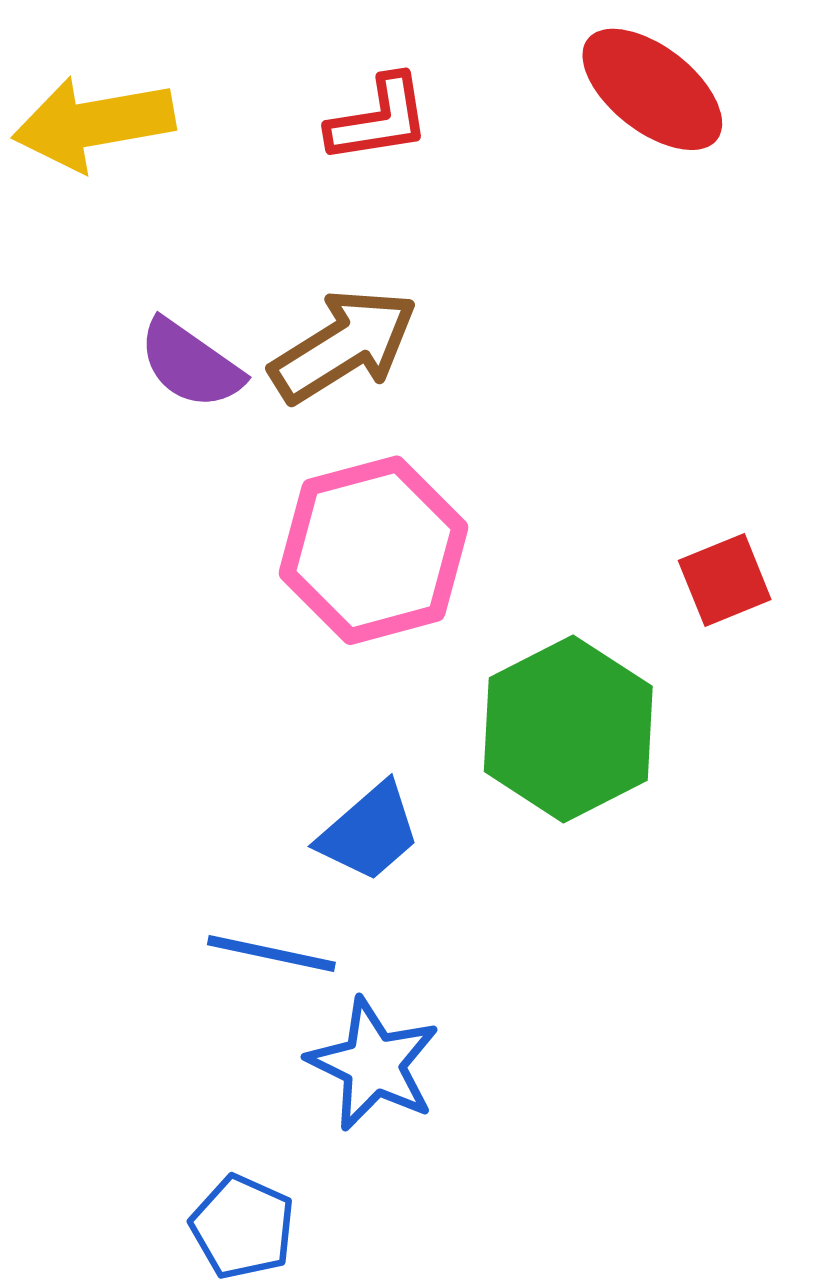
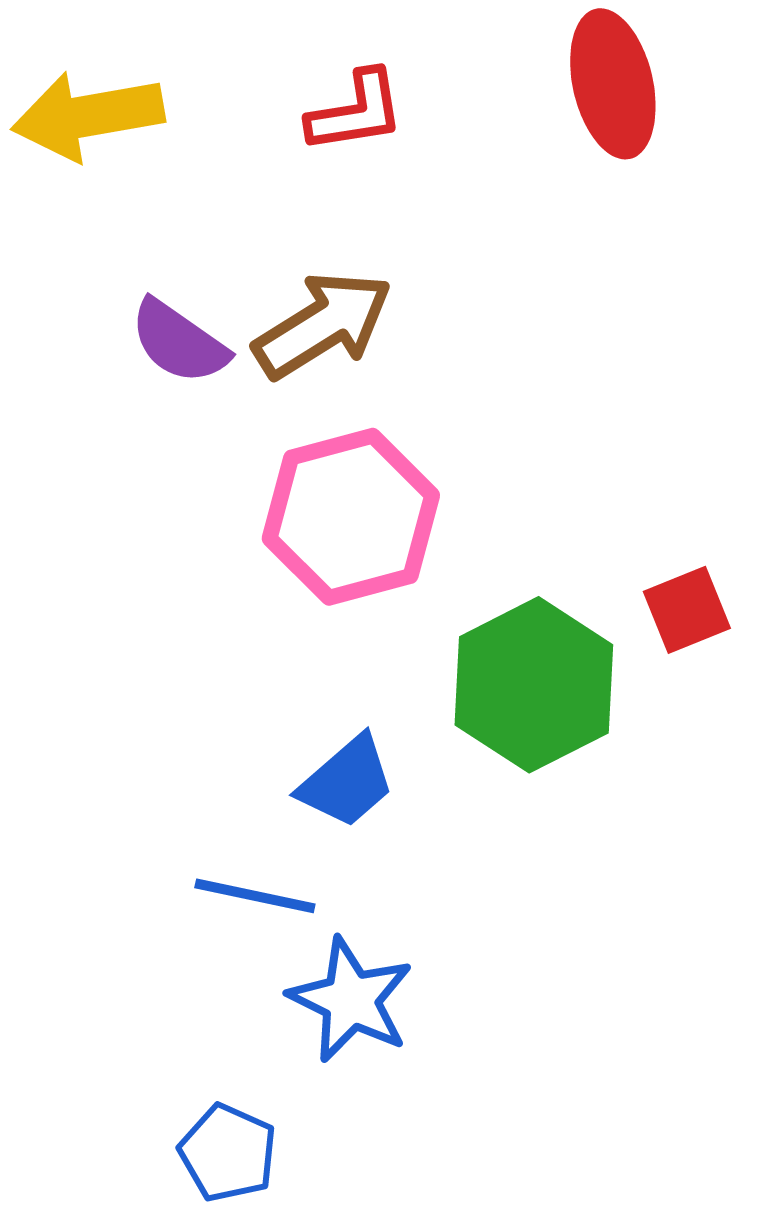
red ellipse: (652, 89) -> (613, 84), turned 39
red square: (725, 580) -> (687, 610), moved

